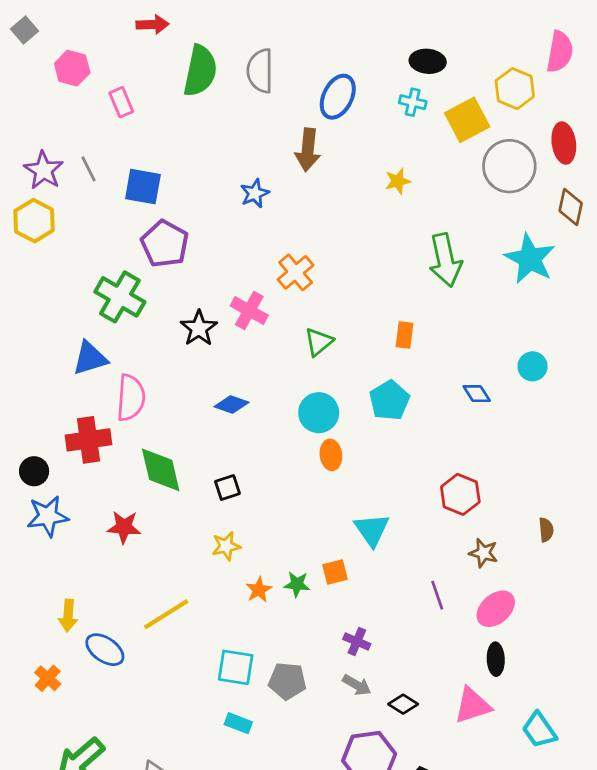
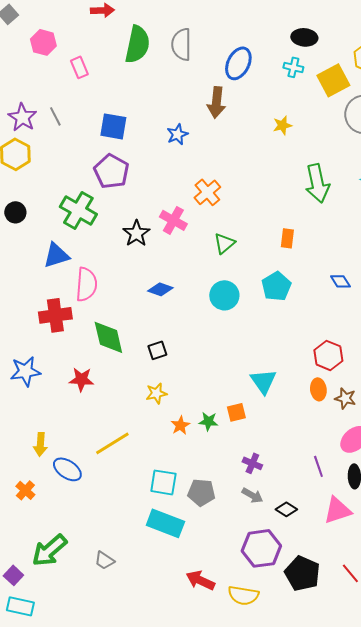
blue square: (143, 187) -> (113, 126), moved
orange ellipse: (331, 455) -> (318, 389), moved
black circle: (34, 471) -> (15, 212), moved
purple line: (437, 595) -> (318, 466), moved
cyan rectangle: (238, 723) -> (165, 523), size x1.8

